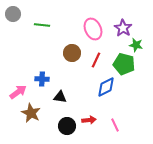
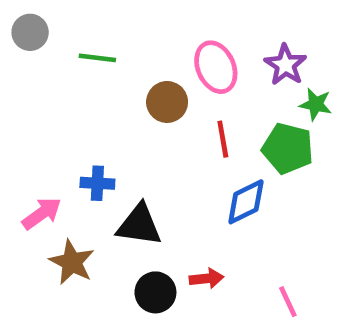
brown circle: (72, 53) -> (167, 102), moved
red line: (96, 60) -> (223, 139), turned -35
black triangle: (60, 97) -> (139, 225), size x1.5
pink line: (115, 125) -> (288, 302), moved

